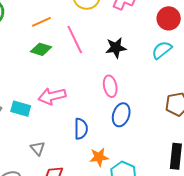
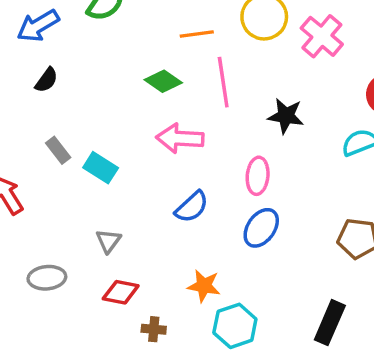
orange line: (41, 22) -> (197, 34), moved
pink arrow: (52, 96) -> (180, 138), moved
blue semicircle: (81, 129) -> (192, 207), moved, turned 30

